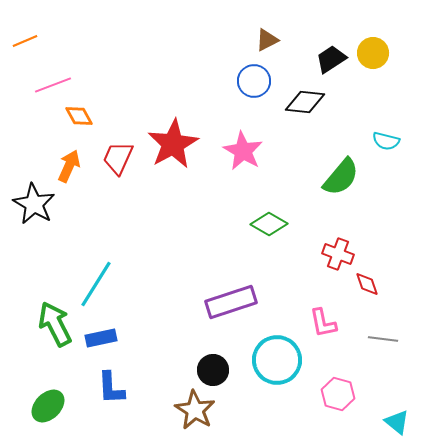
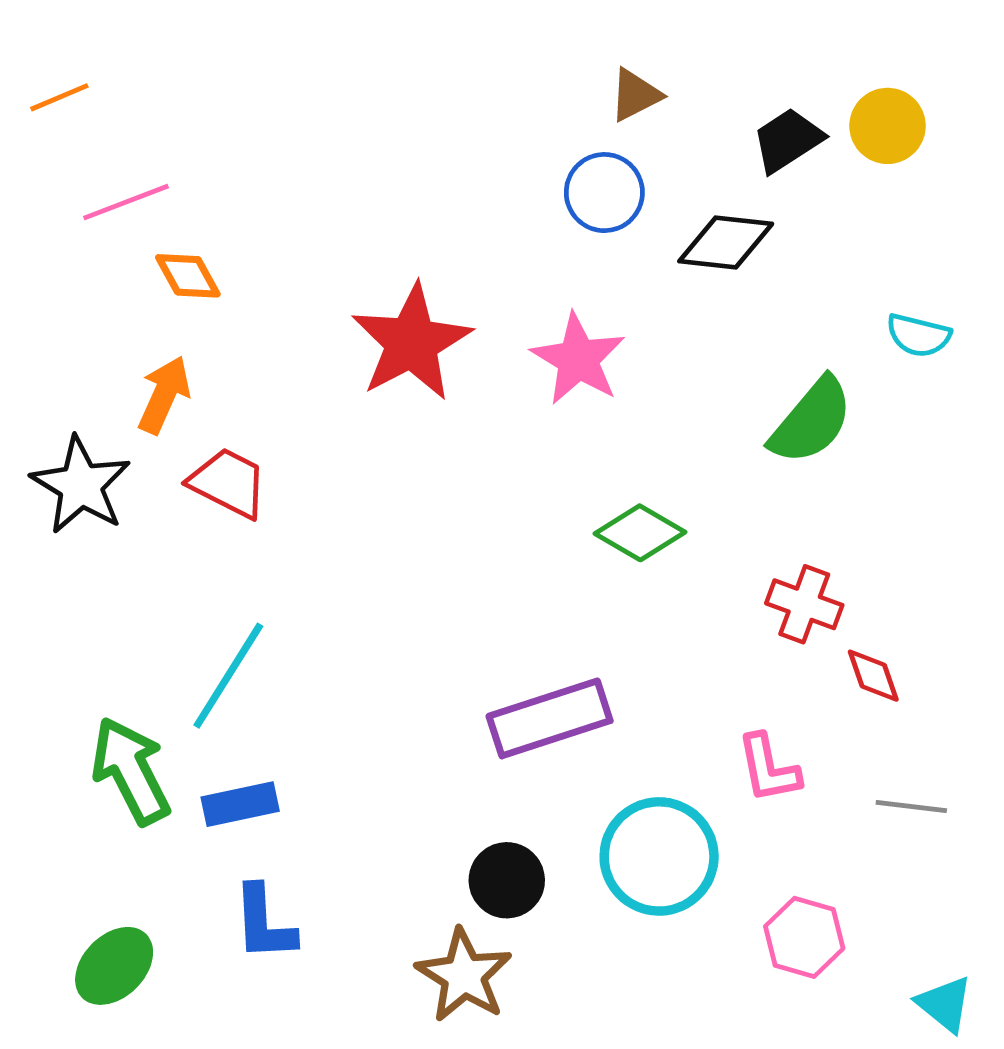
red trapezoid: (118, 158) -> (228, 483), moved, turned 93

